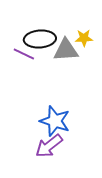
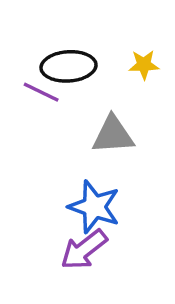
gray triangle: (66, 50) -> (113, 135), moved

